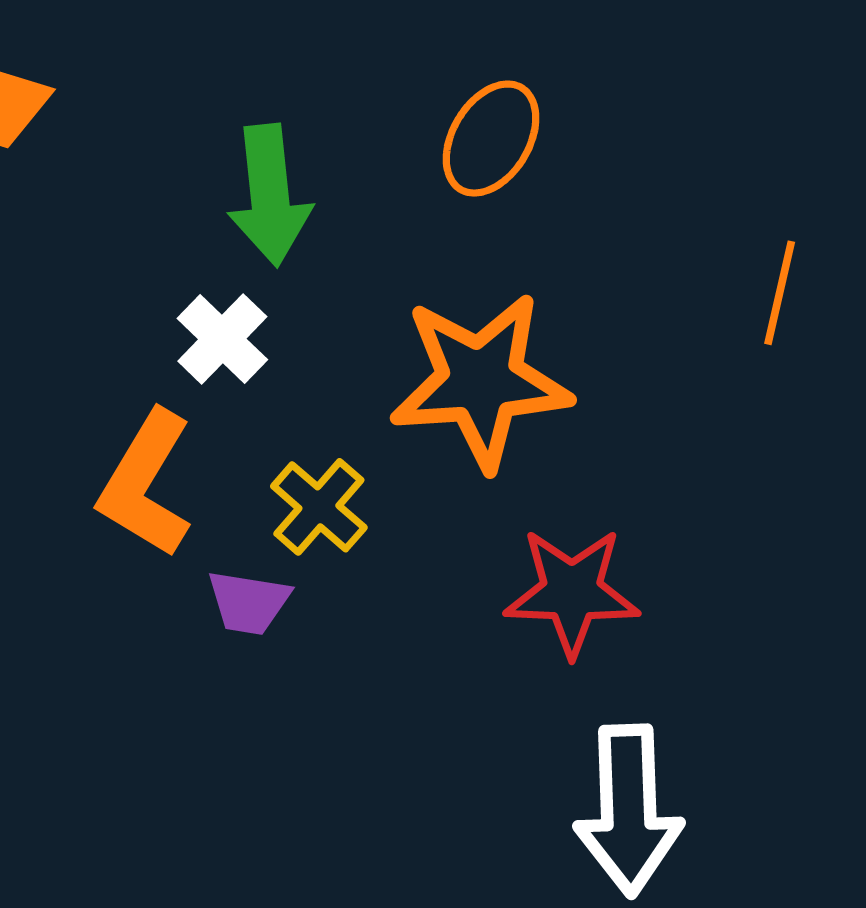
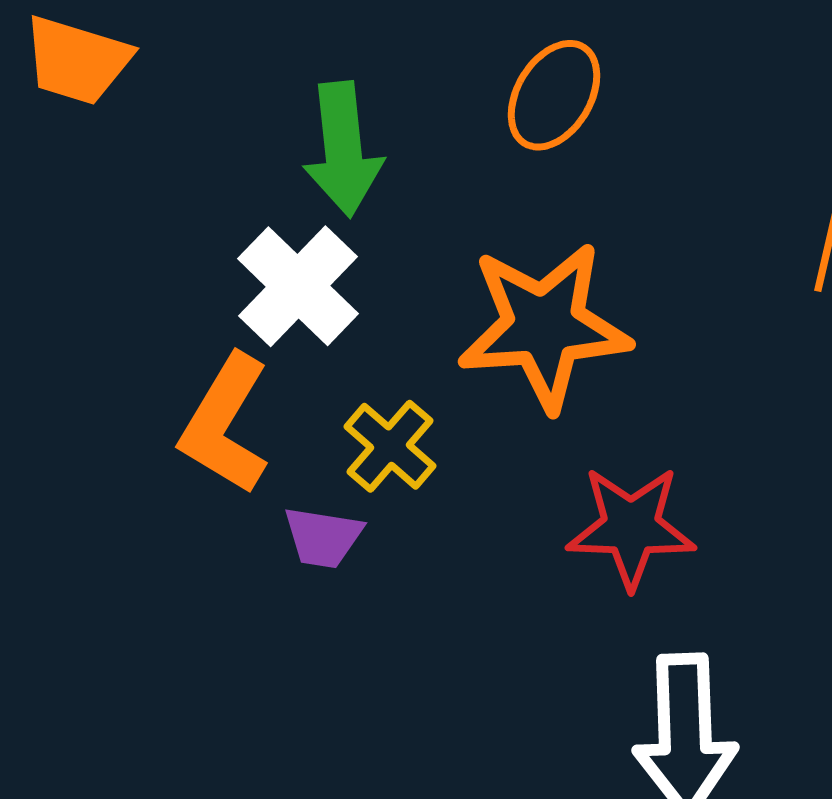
white cross: (222, 339) -> (298, 286), size x1.4

